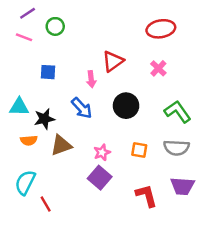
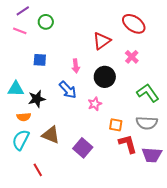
red ellipse: (161, 29) -> (134, 24), turned 45
red triangle: (113, 61) -> (102, 41), moved
black circle: (126, 106) -> (105, 77), moved
brown triangle: (61, 145) -> (51, 135), moved, turned 42
pink star: (102, 152) -> (95, 104), moved
cyan semicircle: (25, 182) -> (21, 140), moved
red L-shape: (146, 196) -> (128, 144), moved

